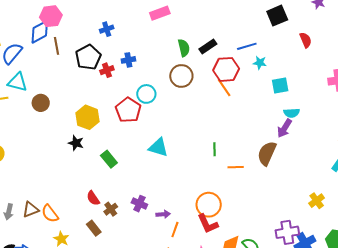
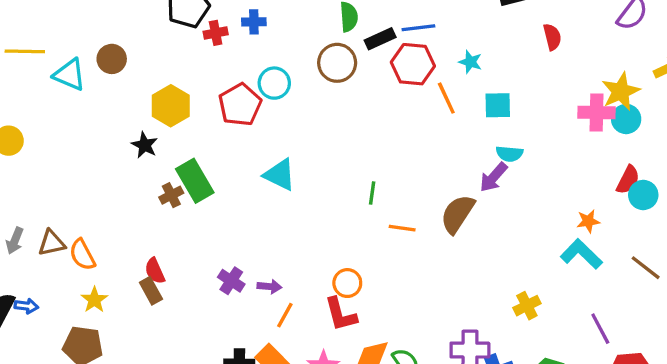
black rectangle: (208, 46) -> (380, 39), moved
blue line: (247, 46) -> (418, 28), moved
cyan triangle: (17, 82) -> (70, 75), moved
orange line: (224, 88) -> (446, 98), moved
brown circle: (41, 103) -> (112, 59), moved
green rectangle: (109, 159) -> (195, 181), size x1.4
red semicircle: (93, 198) -> (155, 271), moved
purple cross: (139, 204) -> (231, 281), moved
orange circle: (209, 205) -> (347, 283), size x0.7
brown cross: (111, 209) -> (171, 195), moved

